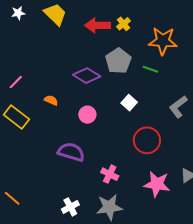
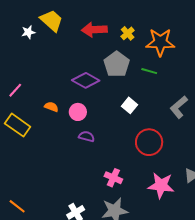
white star: (18, 13) -> (28, 32), moved
yellow cross: (123, 24) -> (128, 33), moved
pink circle: (87, 115) -> (78, 112), moved
purple semicircle: (71, 152) -> (87, 136), moved, size x0.6

